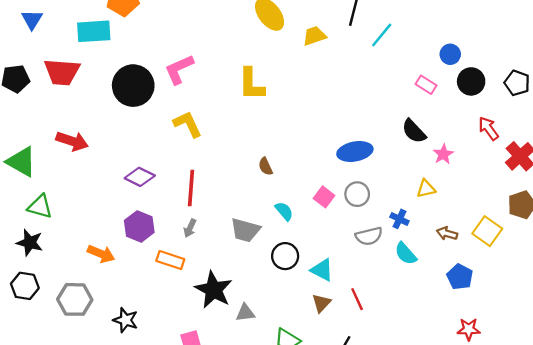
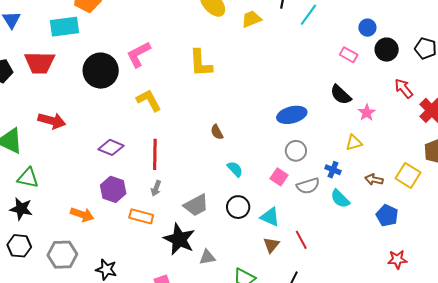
pink square: (324, 197) -> (279, 177), moved
gray trapezoid: (245, 230) -> (196, 205), moved, turned -40

